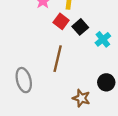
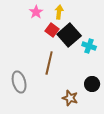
black square: (80, 27) -> (69, 35), size x1.6
cyan cross: (103, 39) -> (89, 46), turned -32

